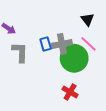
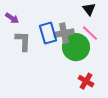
blue rectangle: (46, 44) -> (48, 33), size x1.5
red cross: (70, 92) -> (86, 81), moved

